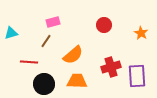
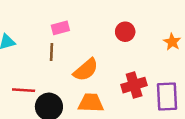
brown line: (46, 41) -> (51, 52), turned -32
red line: (29, 62) -> (24, 90), moved

